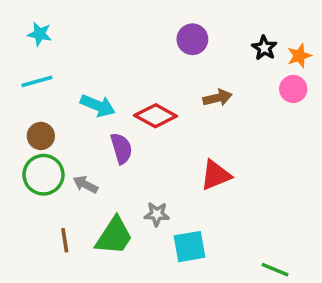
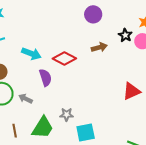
purple circle: (192, 39) -> (93, 14), moved
black star: (264, 48) -> (125, 35), moved
red triangle: (216, 175) -> (131, 91), moved

